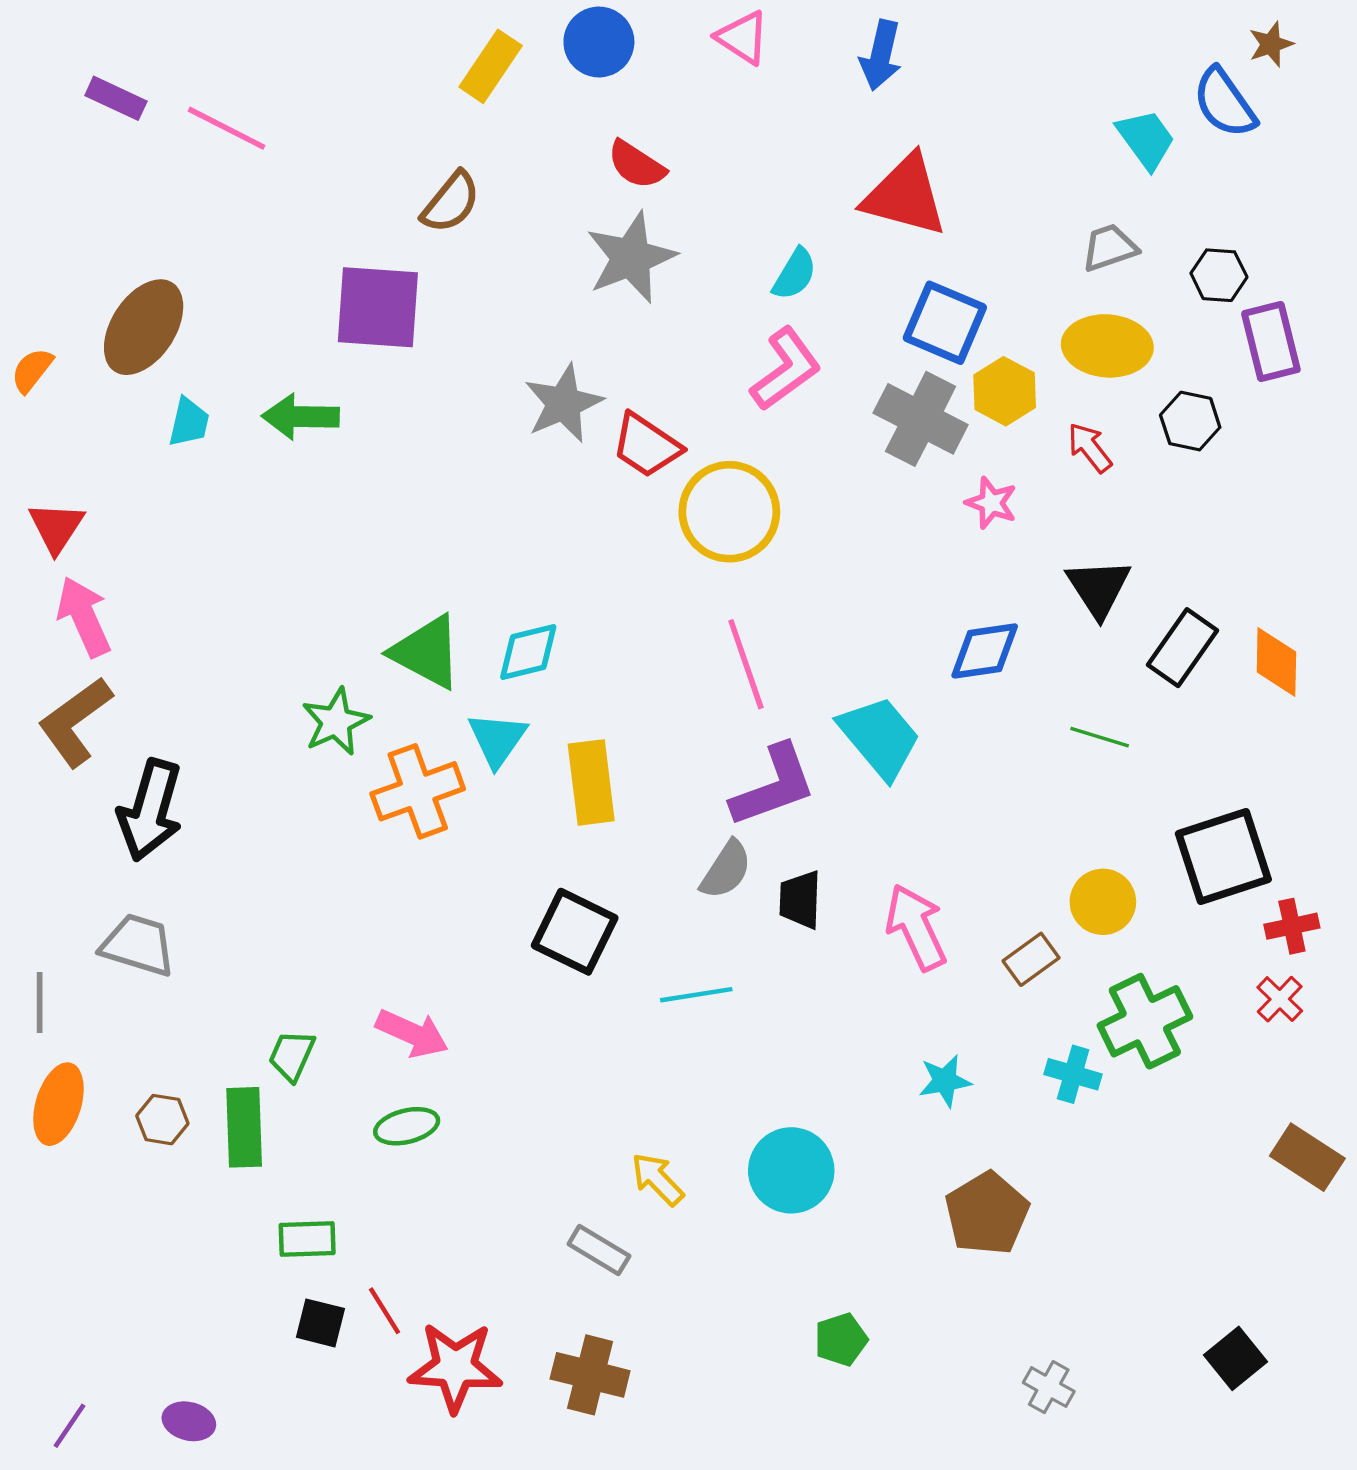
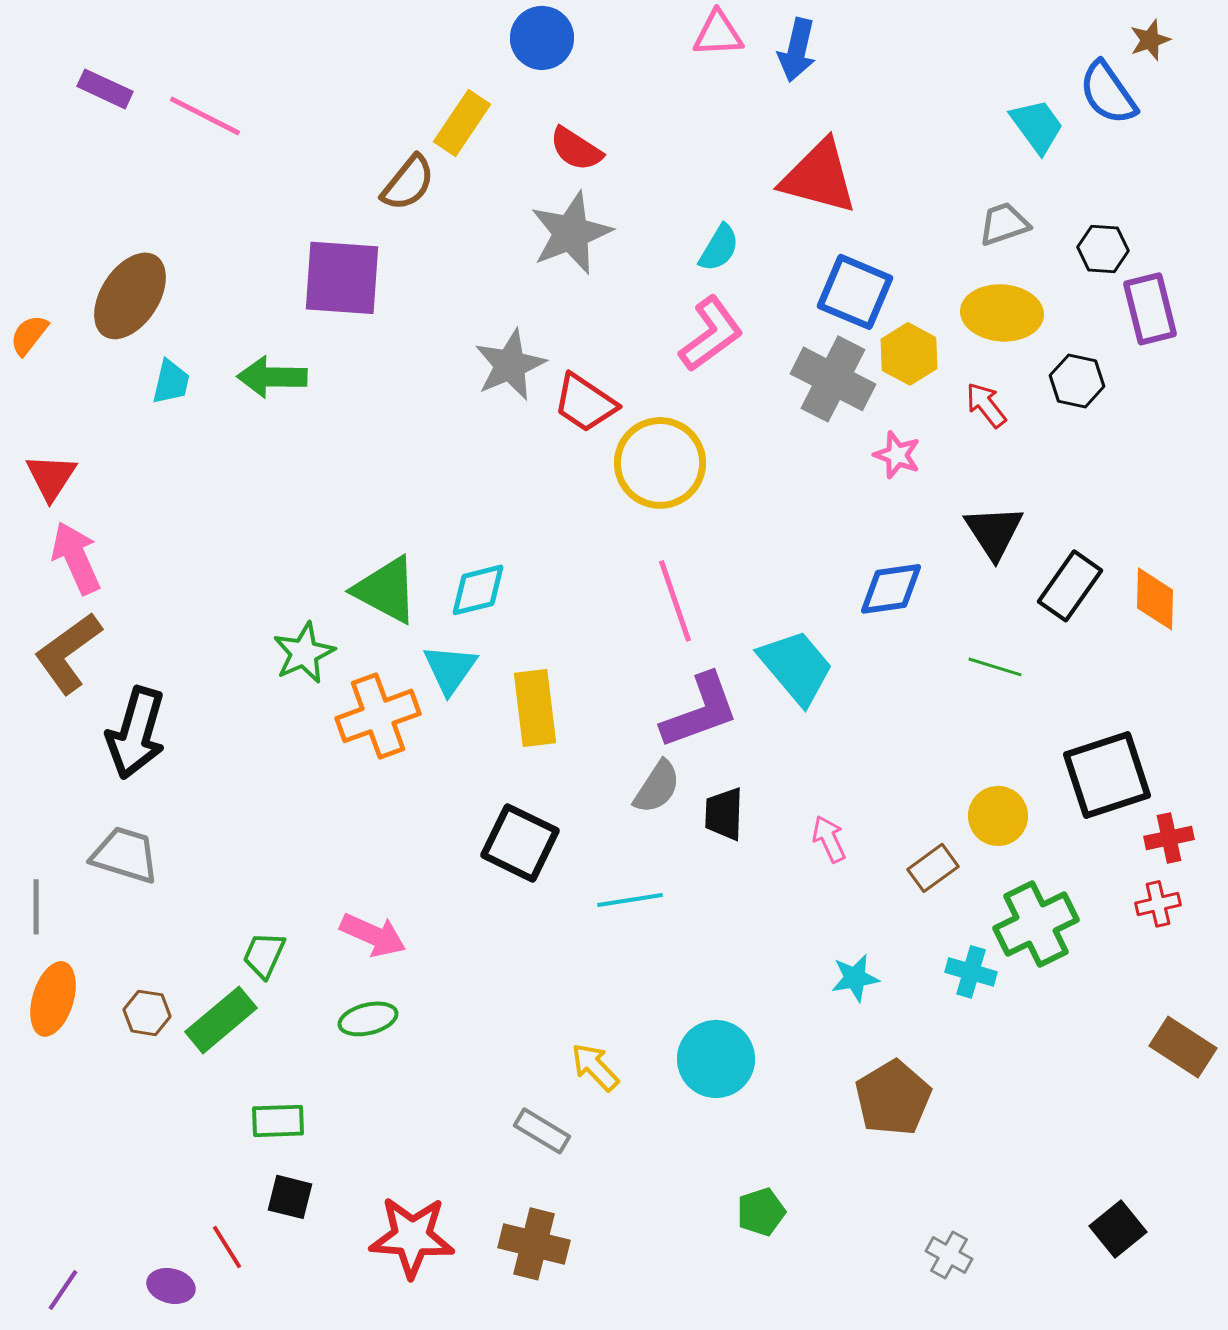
pink triangle: (743, 38) -> (718, 34), moved, turned -36
yellow rectangle: (491, 66) -> (462, 123), moved
pink arrow: (916, 927) -> (829, 839), size x0.6
red cross: (1280, 999) -> (1158, 904), turned 33
green rectangle: (244, 1127) -> (221, 1020), turned 52
red line: (385, 1311) -> (227, 1247), moved

